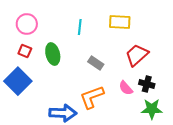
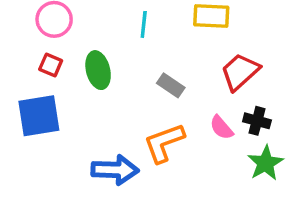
blue square: (18, 81) -> (39, 116), turned 36
green star: (152, 109) -> (265, 163), turned -30

